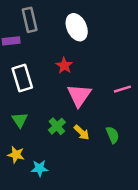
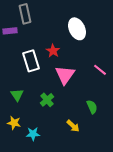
white ellipse: (77, 27) -> (77, 29), moved
white rectangle: (22, 78) -> (31, 61), moved
pink line: (122, 89) -> (100, 70), turned 56
yellow arrow: (82, 132) -> (73, 126), moved

